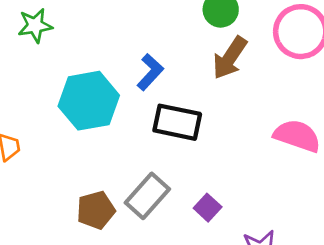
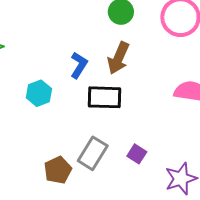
brown arrow: (230, 58) -> (118, 58), moved
cyan hexagon: (89, 101) -> (39, 93), size x0.6

